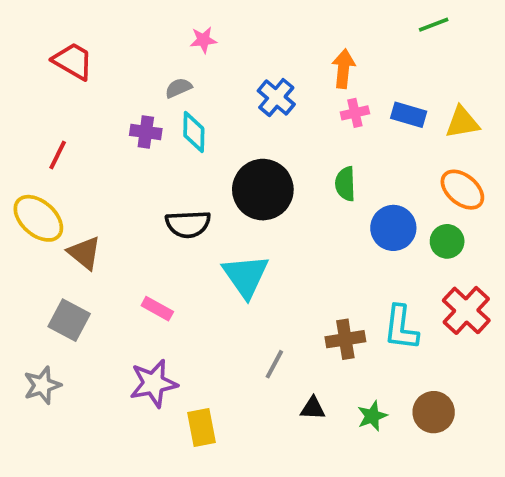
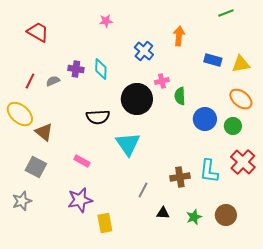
gray semicircle: (178, 88) -> (53, 81), moved
pink cross: (355, 113) -> (162, 81), moved

